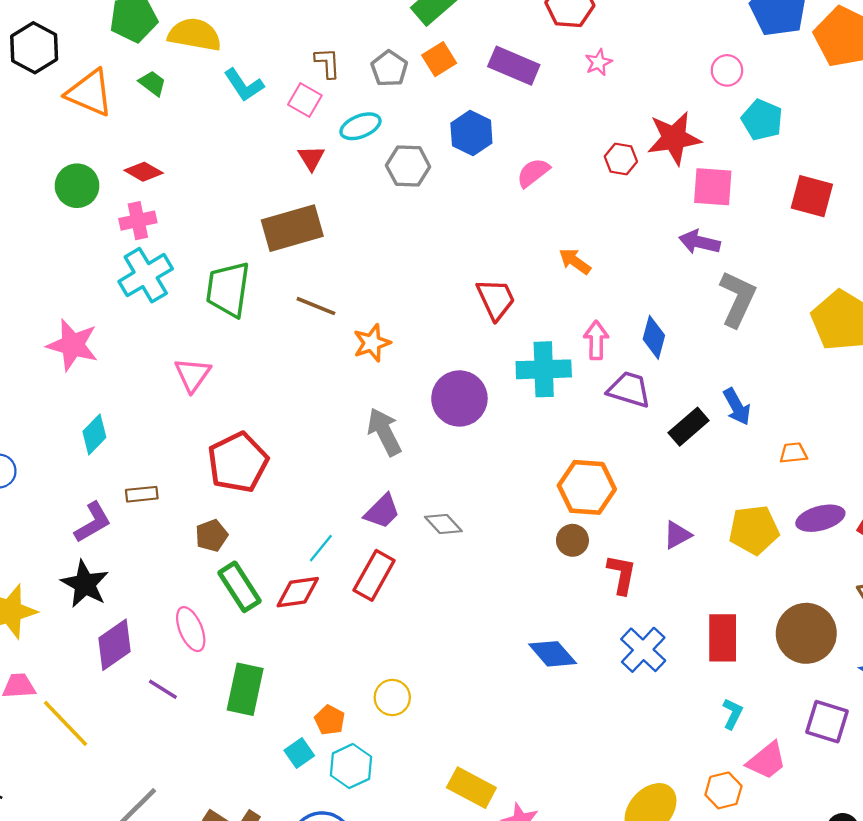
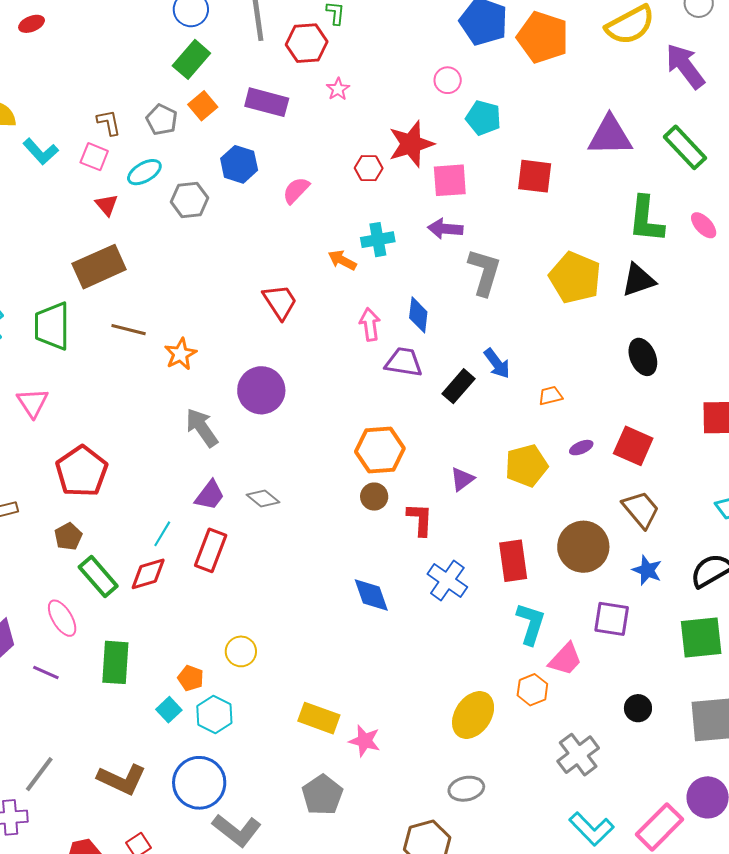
cyan cross: (544, 369) -> (378, 240), moved, size x0.7
purple ellipse: (820, 518) -> (581, 448), size x0.6
blue diamond: (553, 654) -> (371, 595), turned 30
cyan L-shape: (732, 714) -> (531, 624), size x1.6

